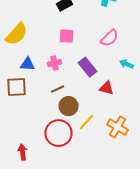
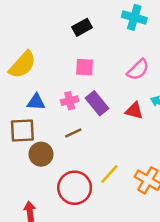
purple rectangle: (88, 67) -> (97, 103), moved
red triangle: (106, 88) -> (134, 111), moved
brown circle: (68, 106) -> (41, 154), moved

